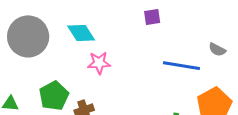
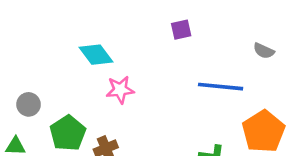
gray circle: (28, 36) -> (29, 104), moved, size x0.5
gray semicircle: (217, 50) -> (264, 51), moved

